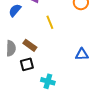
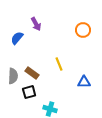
yellow line: (50, 22) -> (59, 64), moved

